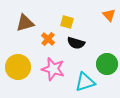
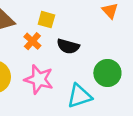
yellow square: (67, 22) -> (46, 20), moved

